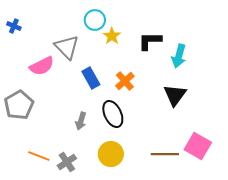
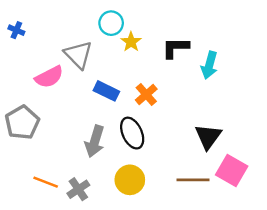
blue rectangle: (91, 78) -> (106, 91), turned -35
black triangle: (175, 95) -> (208, 137), moved
gray arrow: (81, 121) -> (95, 141), size x1.5

